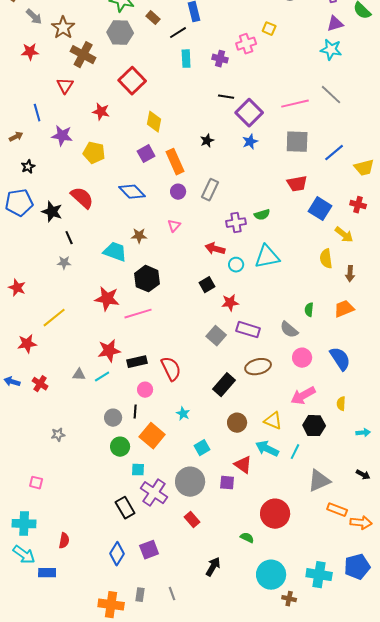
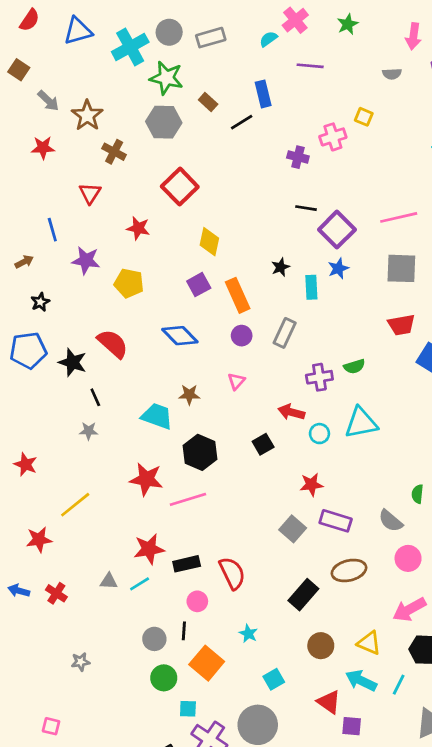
brown cross: (83, 55) -> (114, 152), size x0.7
cyan rectangle: (186, 59) -> (311, 287), moved
black square: (207, 285) -> (263, 444), moved
purple square: (227, 483) -> (352, 726), moved

